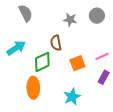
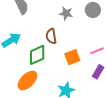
orange ellipse: (33, 88) -> (27, 81), turned 45

